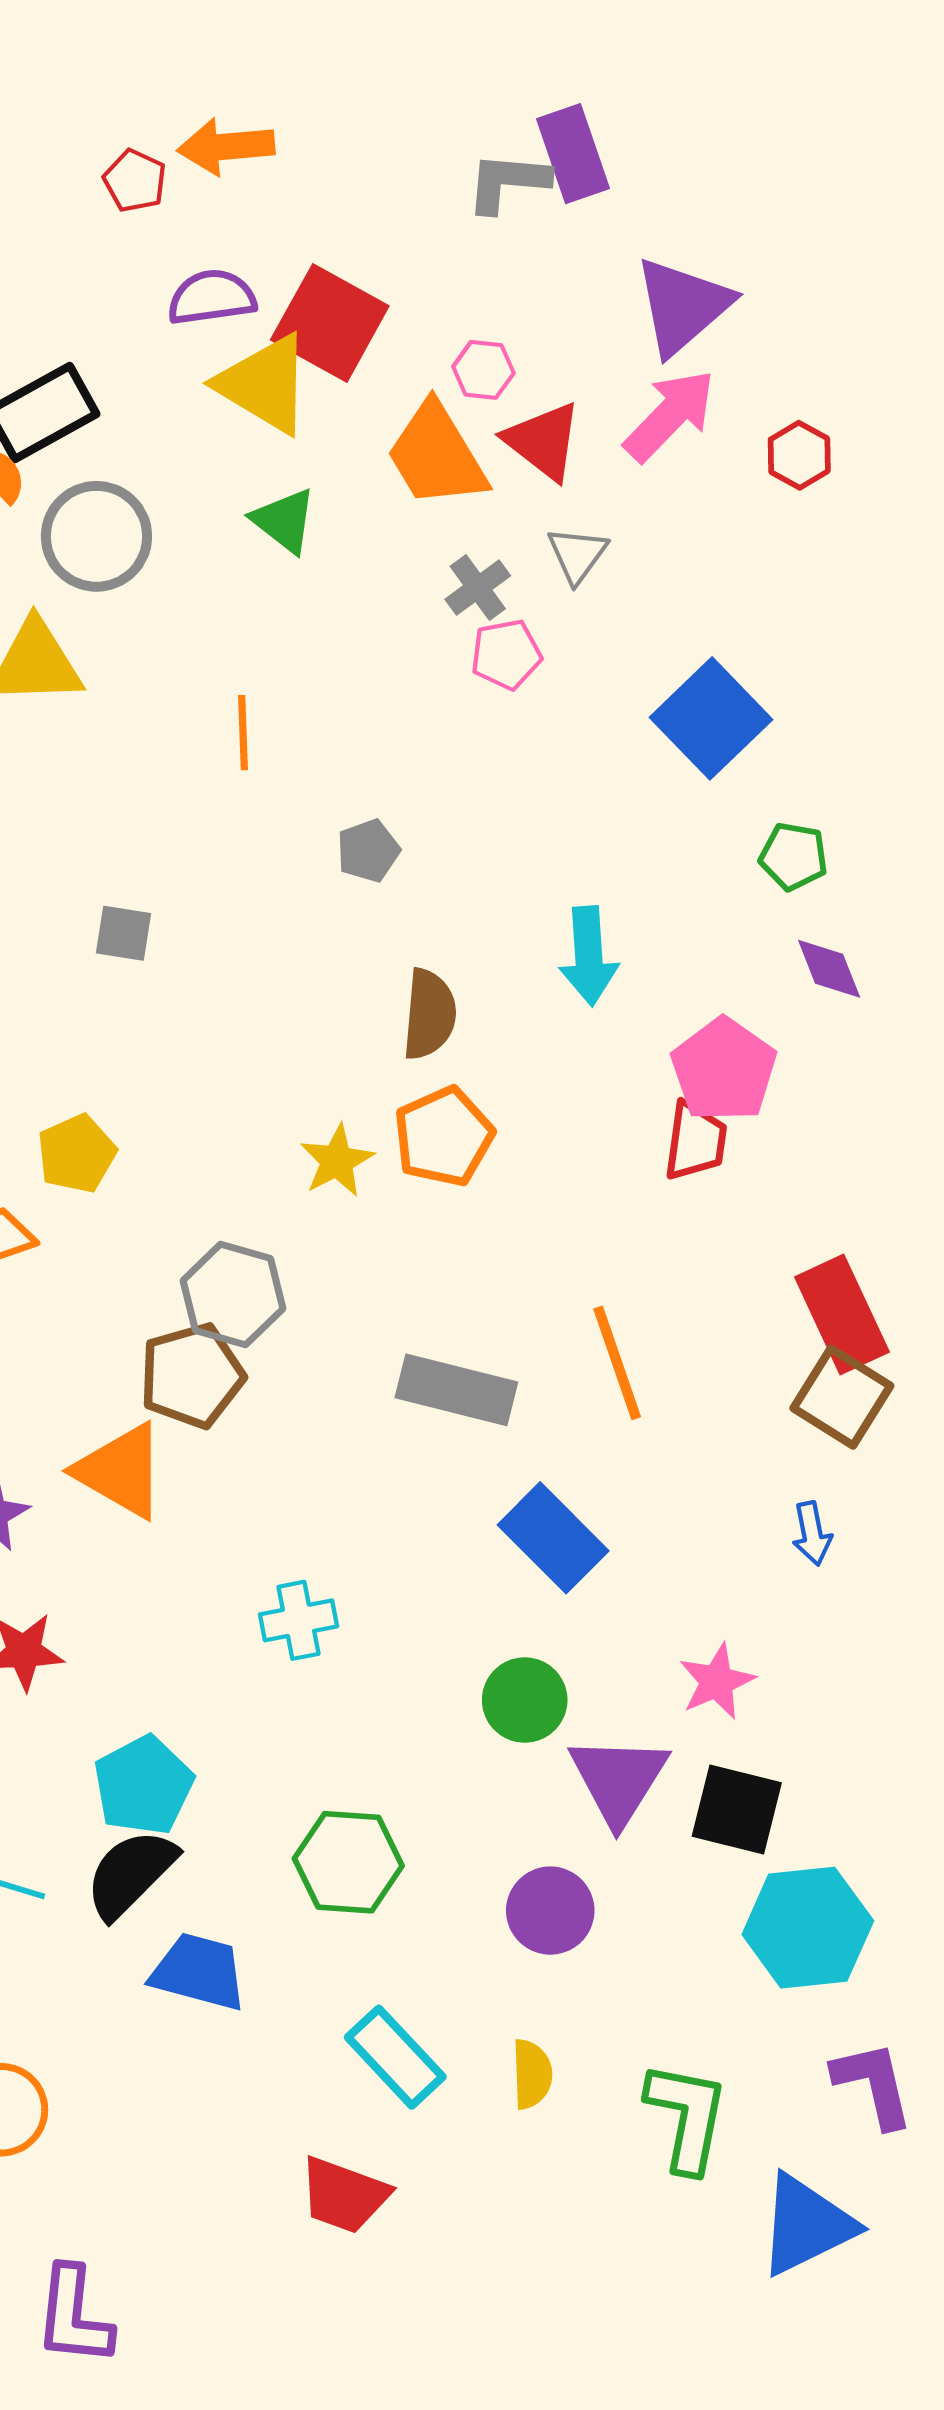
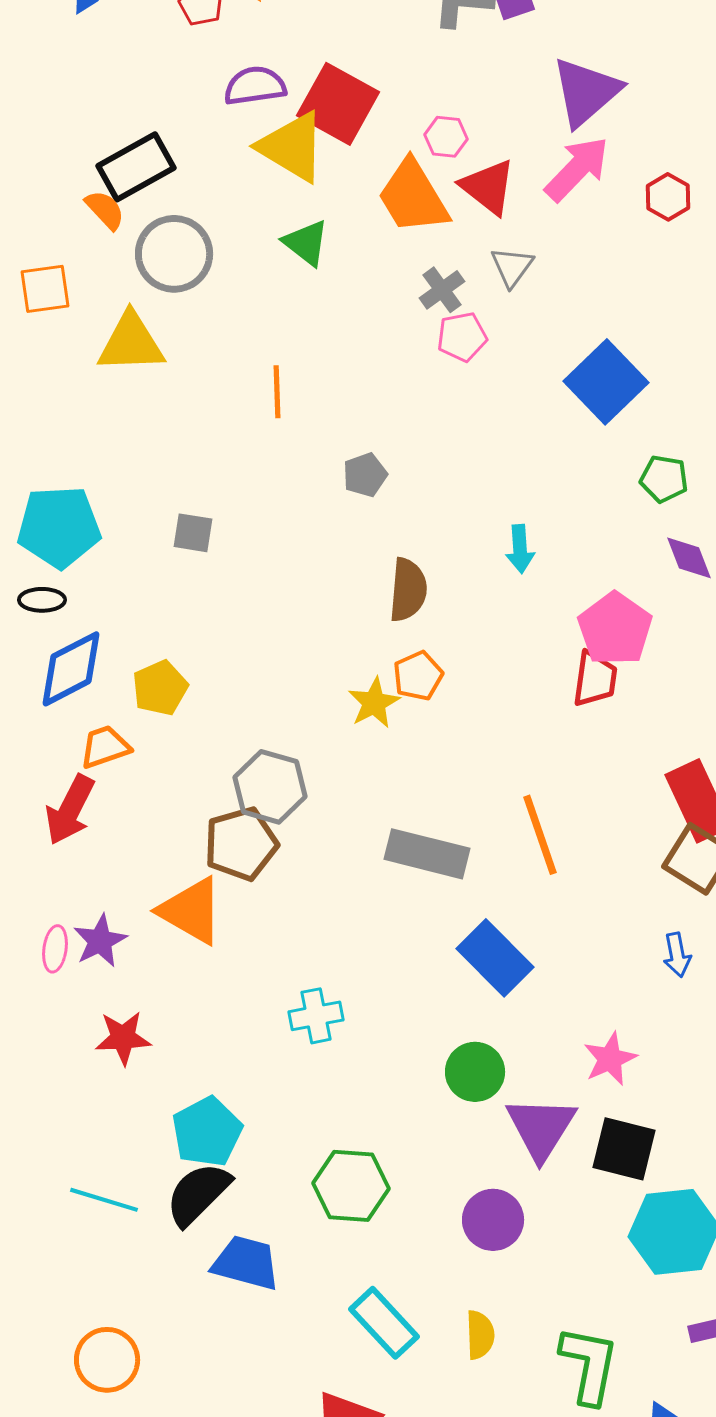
cyan arrow: (589, 956) -> (520, 549), size x0.7
orange pentagon: (444, 1137) -> (418, 676), size x0.7
yellow star: (337, 1161) -> (374, 703), moved

